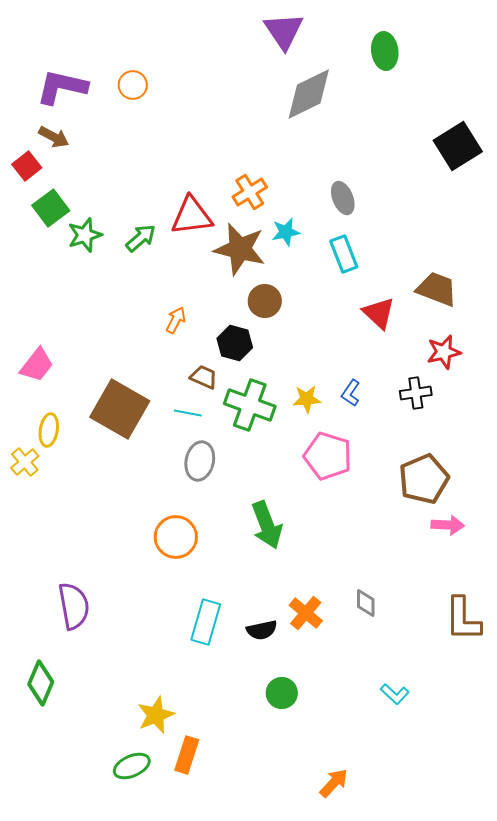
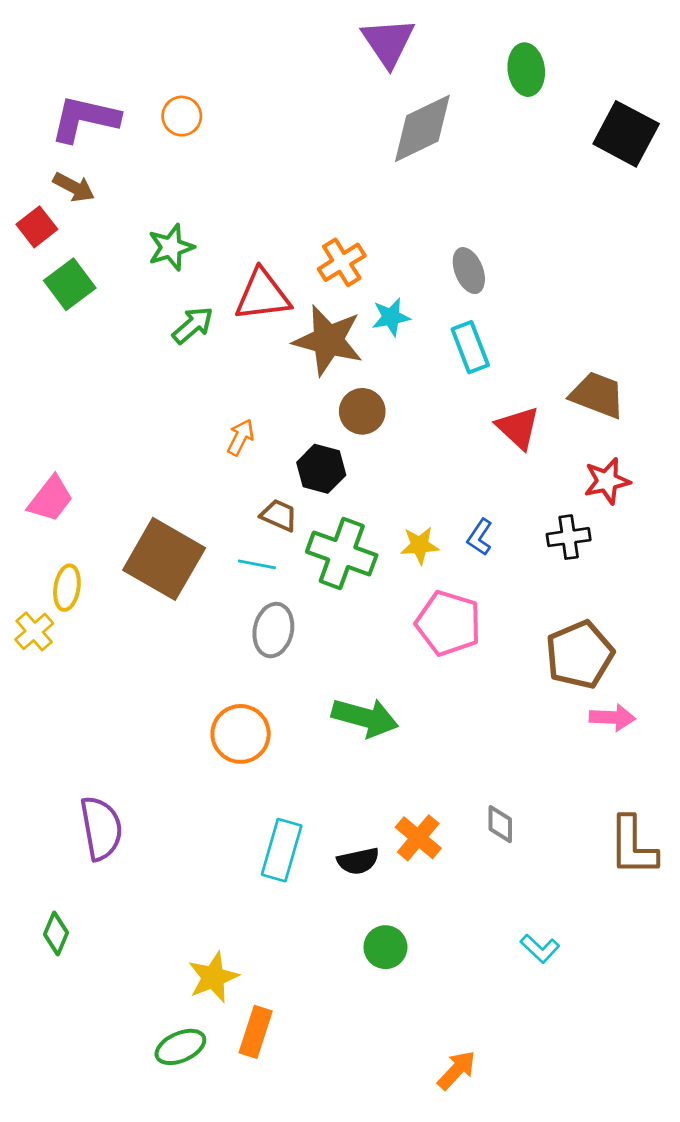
black square: (458, 146) -> (626, 134), moved, turned -30
green star: (85, 235) -> (171, 247), moved
green arrow: (267, 525) -> (365, 718), turned -54
green diamond: (41, 683) -> (56, 933), size x0.7

